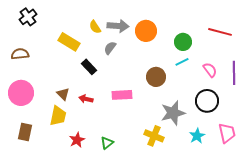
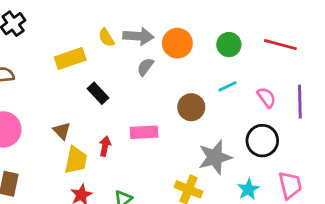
yellow rectangle: (69, 42) -> (70, 58), turned -50
green circle: (183, 42) -> (229, 45), moved
gray semicircle: (110, 48) -> (145, 67), moved
red arrow: (86, 99) -> (105, 146), moved, turned 88
yellow trapezoid: (58, 116) -> (76, 160), moved

